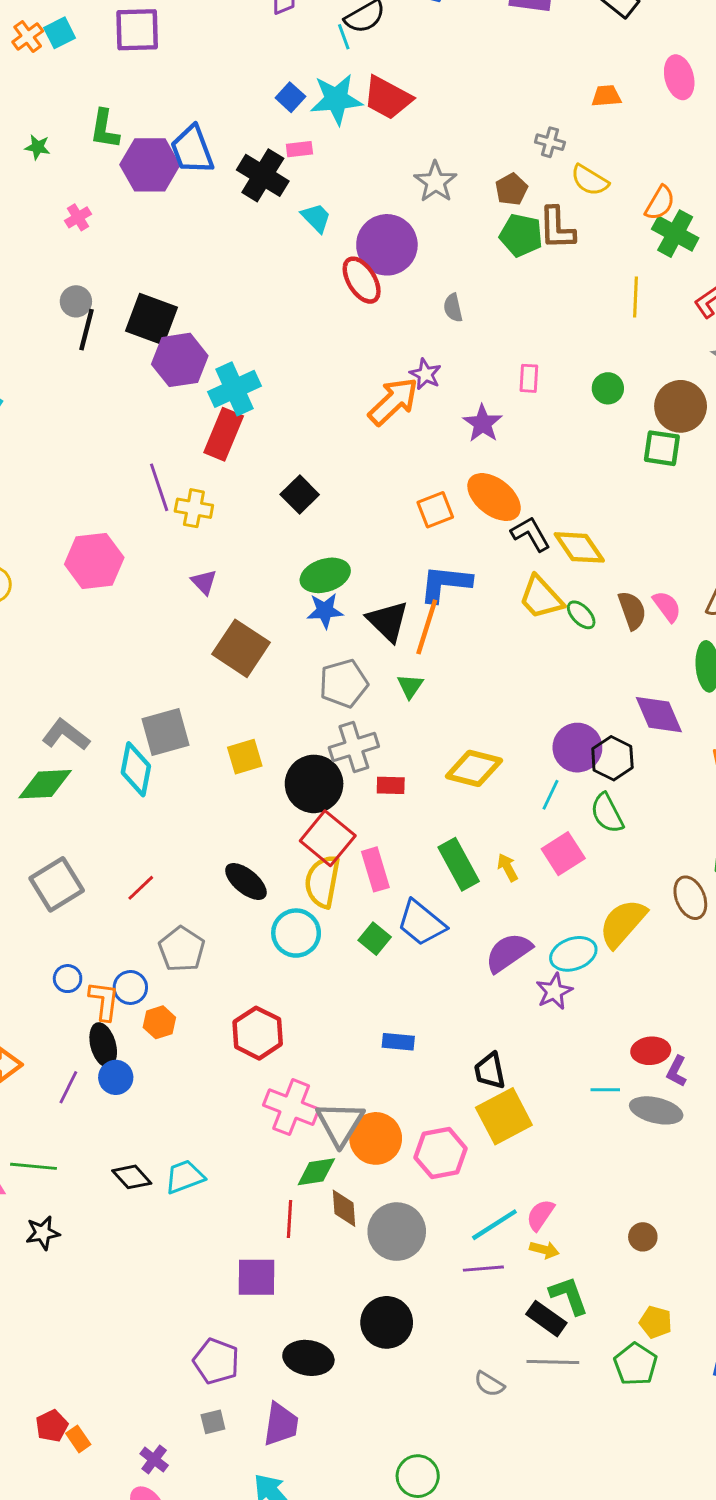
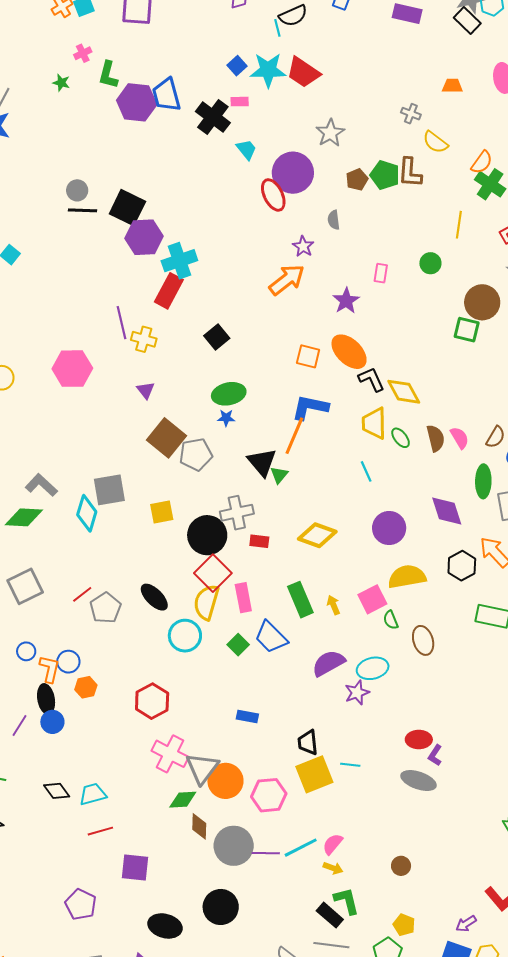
brown pentagon: (511, 189) -> (357, 180), moved
pink cross: (78, 217) -> (83, 53), moved
black line: (87, 330) -> (83, 210), turned 72
purple star: (425, 374) -> (303, 246), moved
green circle: (608, 388) -> (430, 263), moved
orange square: (435, 510) -> (308, 356), turned 30
yellow trapezoid: (541, 597) -> (374, 423), turned 36
blue star: (325, 611) -> (226, 418), size x0.7
black triangle: (388, 621) -> (262, 462), moved
gray pentagon: (344, 684) -> (196, 454), moved
black hexagon: (612, 758) -> (462, 566), moved
cyan line: (551, 795) -> (366, 471), moved, turned -55
green semicircle: (607, 813) -> (391, 620), moved, size x0.7
brown ellipse: (690, 898) -> (423, 640), moved
yellow semicircle: (623, 923) -> (407, 577), moved, turned 33
gray pentagon: (182, 949) -> (105, 608), moved
cyan line: (605, 1090) -> (350, 765), moved
red line: (289, 1219) -> (100, 831), moved, turned 65
purple line: (483, 1269) -> (266, 853), moved
purple pentagon: (216, 1361) -> (81, 904), moved

